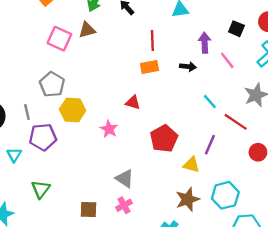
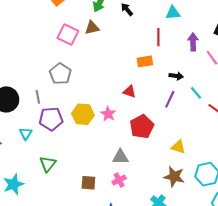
red line: (152, 41) -> (158, 37), moved
black arrow: (188, 67) -> (176, 76), moved
yellow hexagon: (73, 110) -> (83, 114), moved
red pentagon: (164, 139) -> (142, 127), moved
purple line: (210, 145) -> (170, 99), moved
gray triangle: (125, 179) -> (120, 157), turned -36
brown star: (188, 199) -> (174, 177), turned 30

